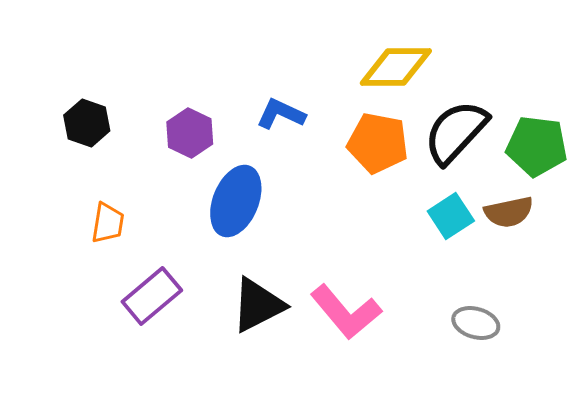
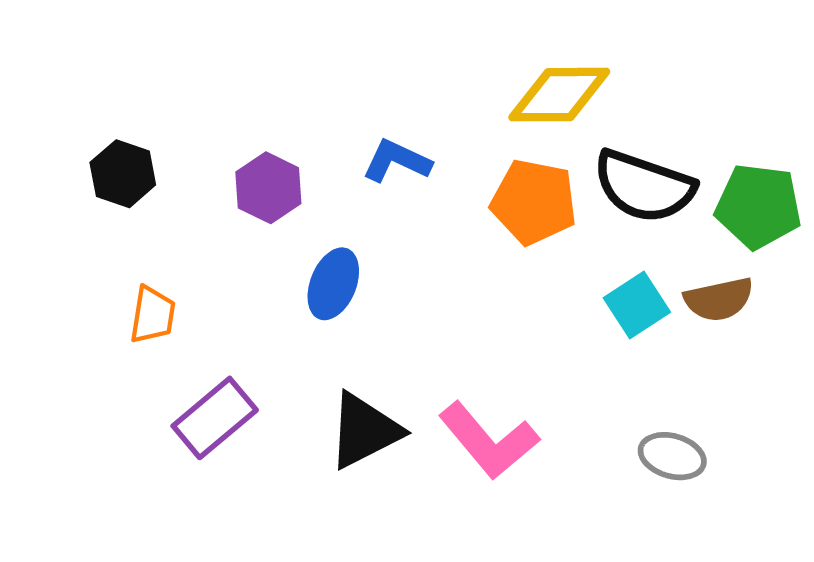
black semicircle: (456, 132) -> (644, 186), turned -114
blue ellipse: (236, 201) -> (333, 284), size x0.7

